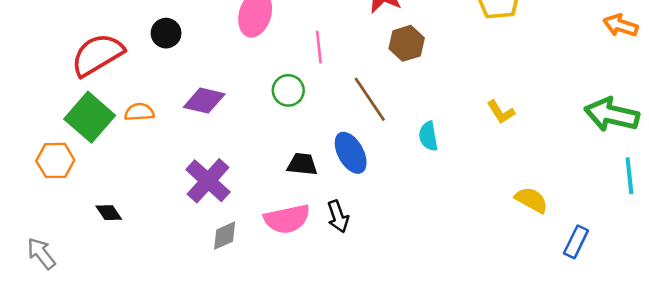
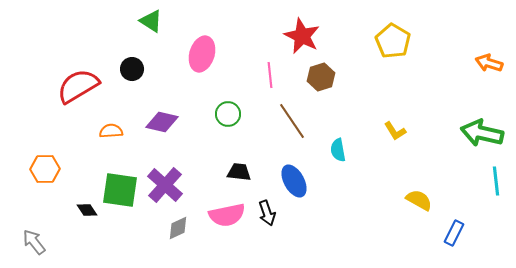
pink line: (319, 47) -> (270, 75), moved
green square: (90, 117) -> (120, 190), moved, turned -33
blue ellipse: (351, 153) -> (294, 181), moved

